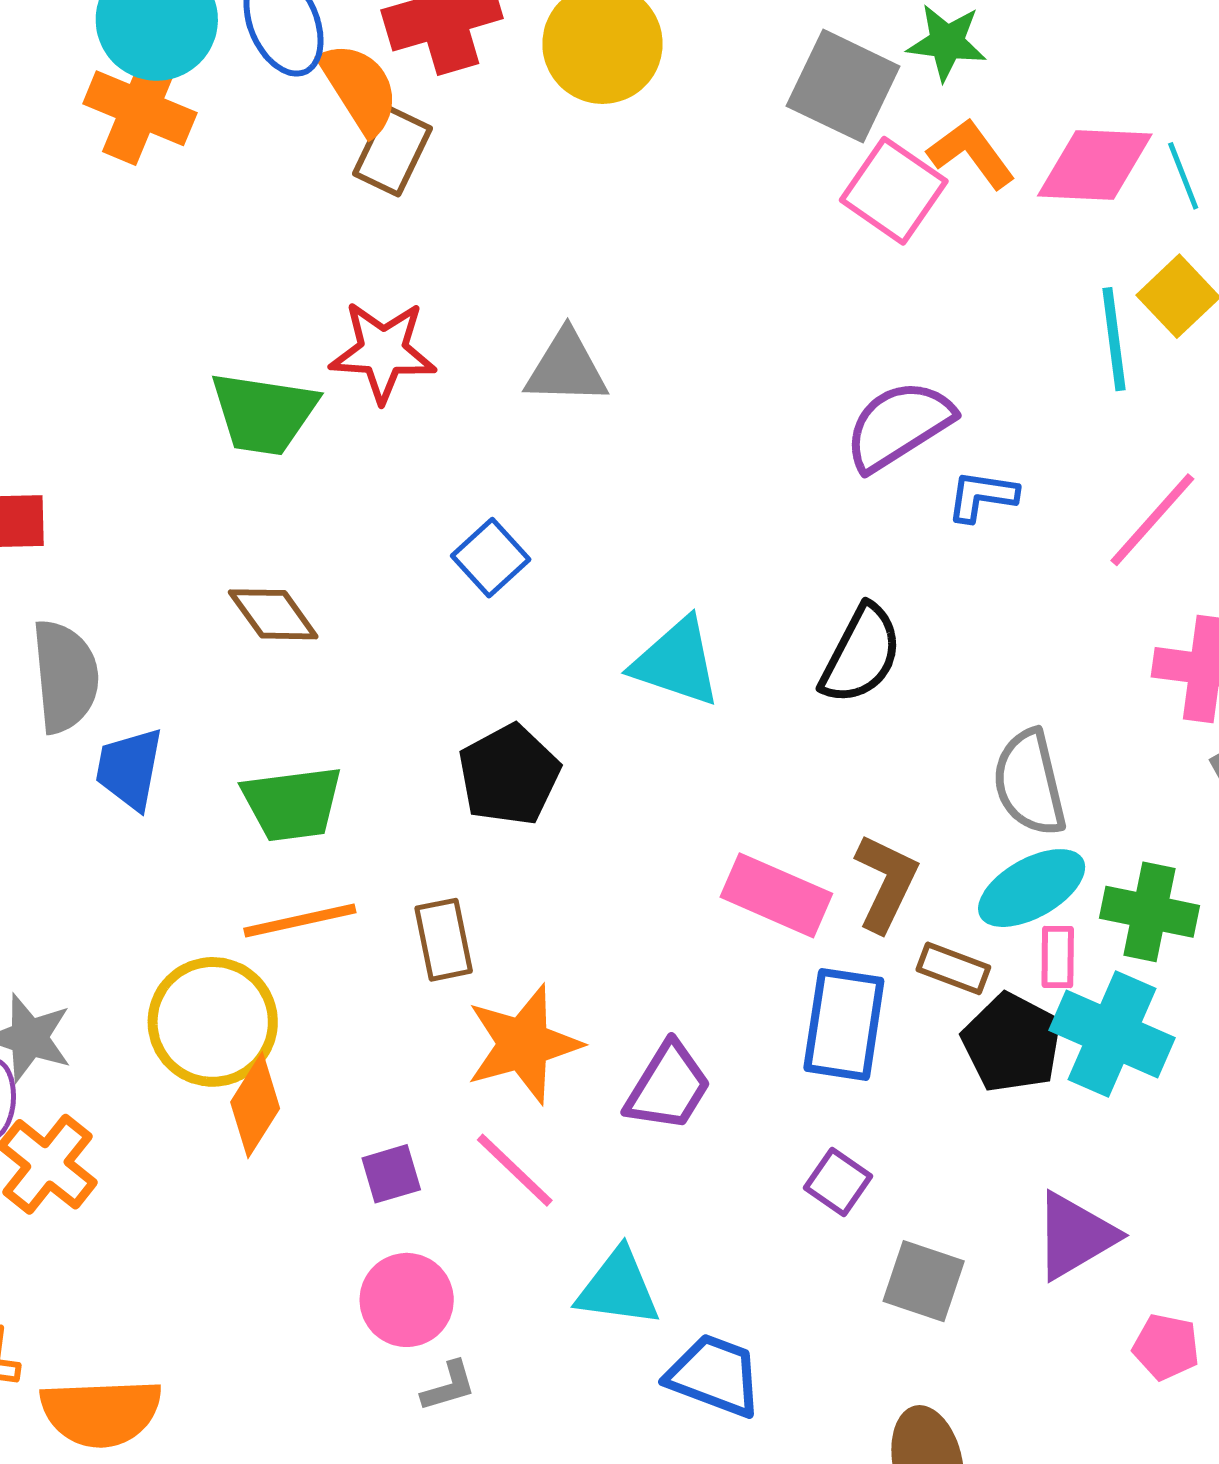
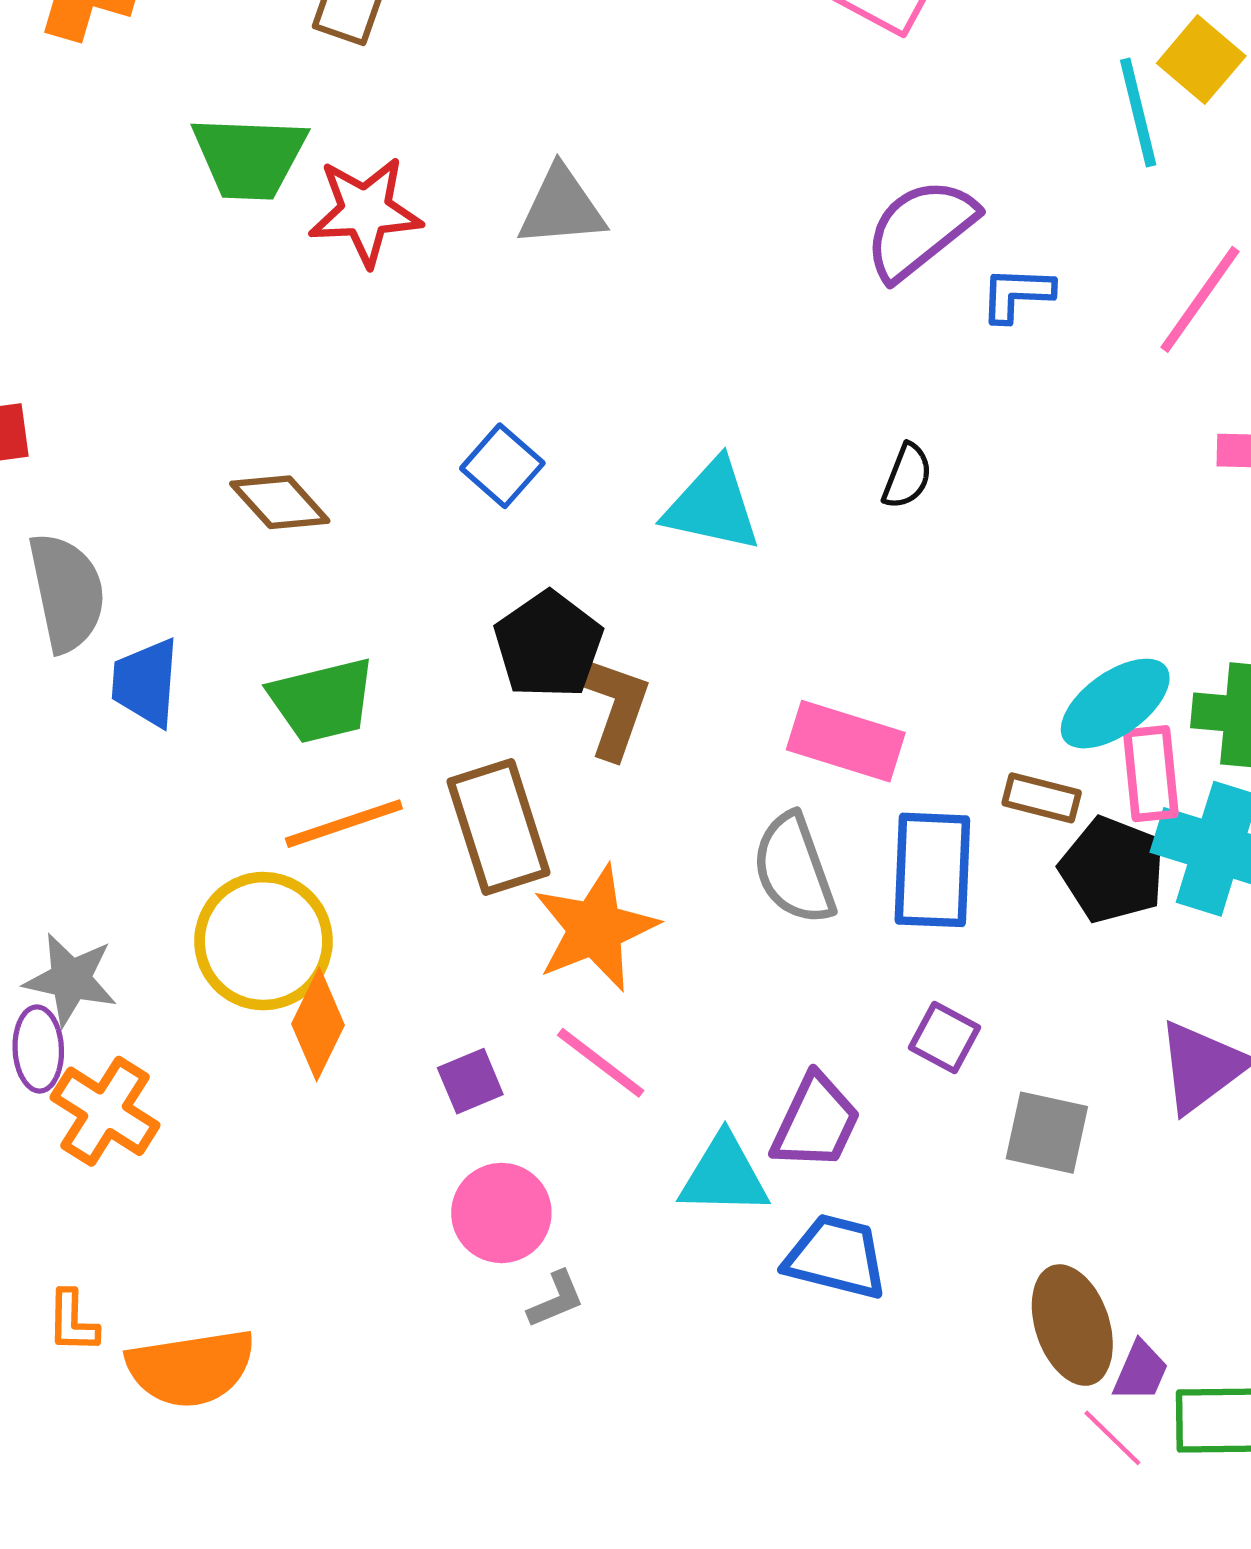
green trapezoid: (264, 413) -> (249, 157), moved
blue square: (491, 558) -> (502, 466), moved
black semicircle: (861, 654) -> (907, 476), size x0.6
gray semicircle: (1030, 783) -> (794, 869), moved
brown L-shape: (886, 883) -> (615, 707), moved
brown rectangle: (444, 940) -> (498, 827), size x1.5
pink rectangle: (1058, 957) -> (1151, 774), size x1.4
purple trapezoid: (668, 1087) -> (816, 1122), moved

